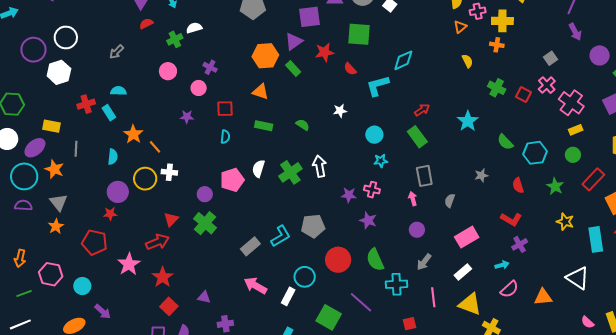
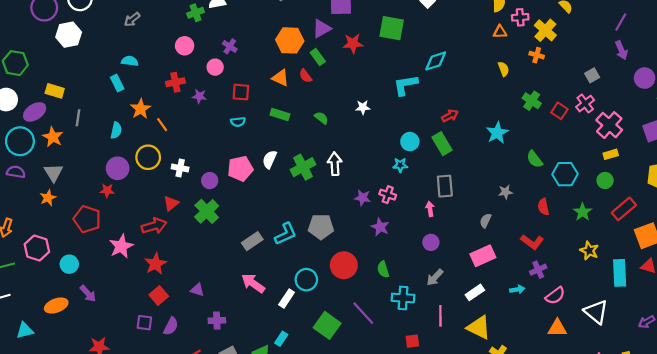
yellow cross: (502, 21) -> (545, 30), turned 35
orange triangle: (460, 27) -> (500, 32), turned 32
red semicircle: (350, 69) -> (306, 76), moved
red cross: (86, 104) -> (175, 82), moved
cyan circle: (374, 135) -> (410, 142), moved
cyan semicircle: (225, 137) -> (238, 122), turned 72
white cross: (169, 172) -> (180, 168), moved
gray semicircle: (450, 201) -> (486, 221), moved
green semicircle: (375, 260) -> (383, 269), size x0.7
pink semicircle: (509, 289) -> (555, 296), moved

